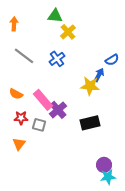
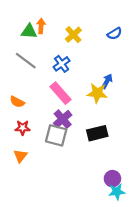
green triangle: (55, 16) -> (29, 31), moved
orange arrow: (14, 24) -> (41, 26), moved
blue semicircle: (112, 60) -> (115, 34), moved
pink rectangle: (43, 100) -> (60, 93), moved
gray square: (39, 125) -> (56, 135), moved, size x1.5

